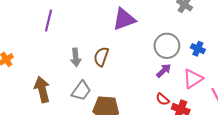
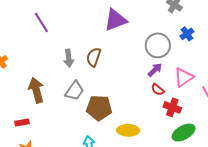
purple line: (48, 21) -> (41, 22), turned -45
blue cross: (198, 49) -> (187, 34), moved, turned 32
red semicircle: (163, 99) -> (158, 90), moved

